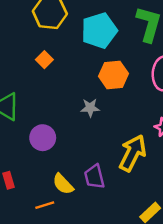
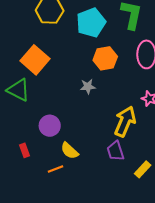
orange square: (44, 60) -> (35, 60), moved, size x2.0
purple circle: (43, 138) -> (50, 126), moved
purple trapezoid: (94, 177) -> (116, 151), moved

